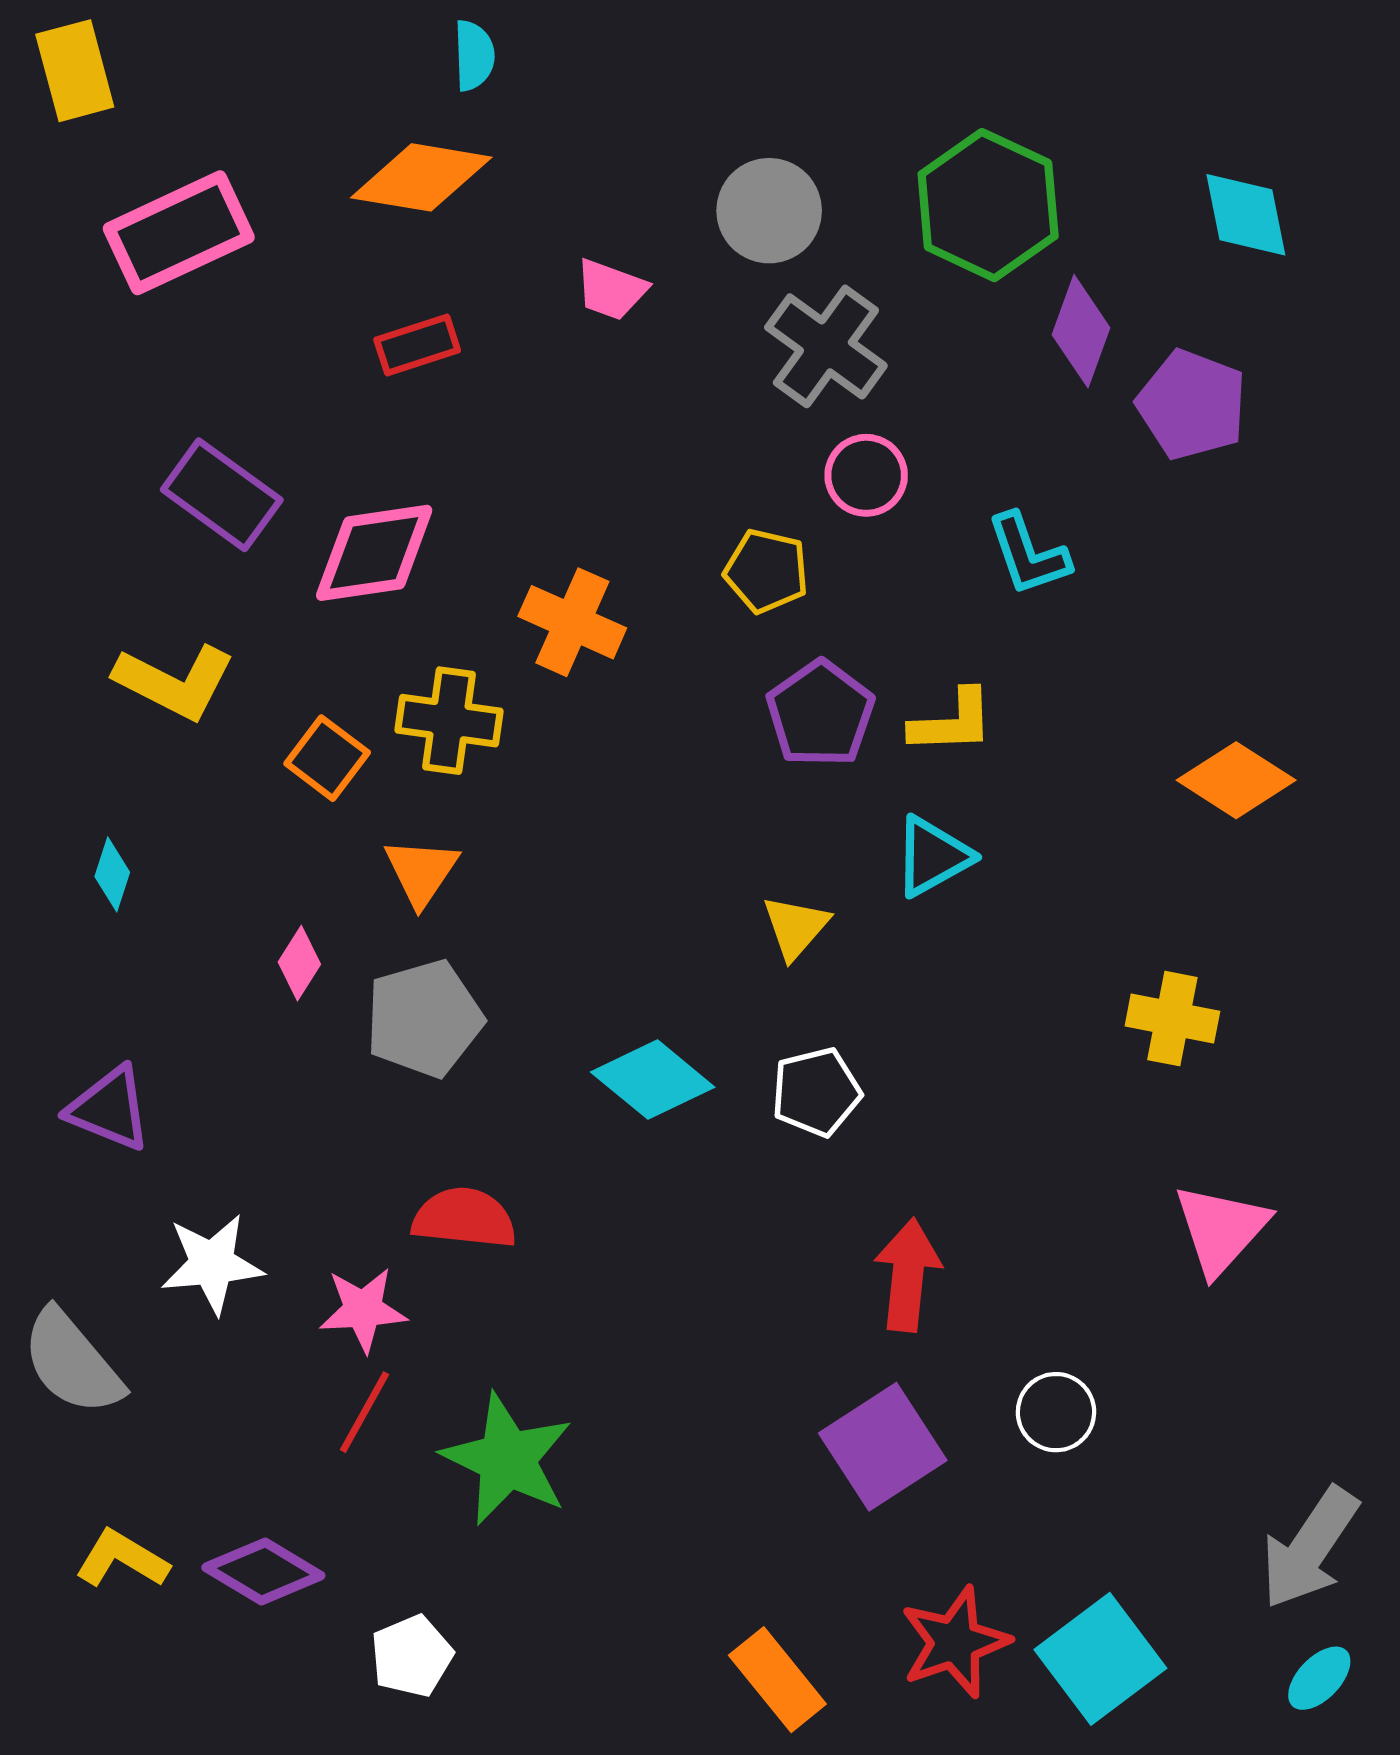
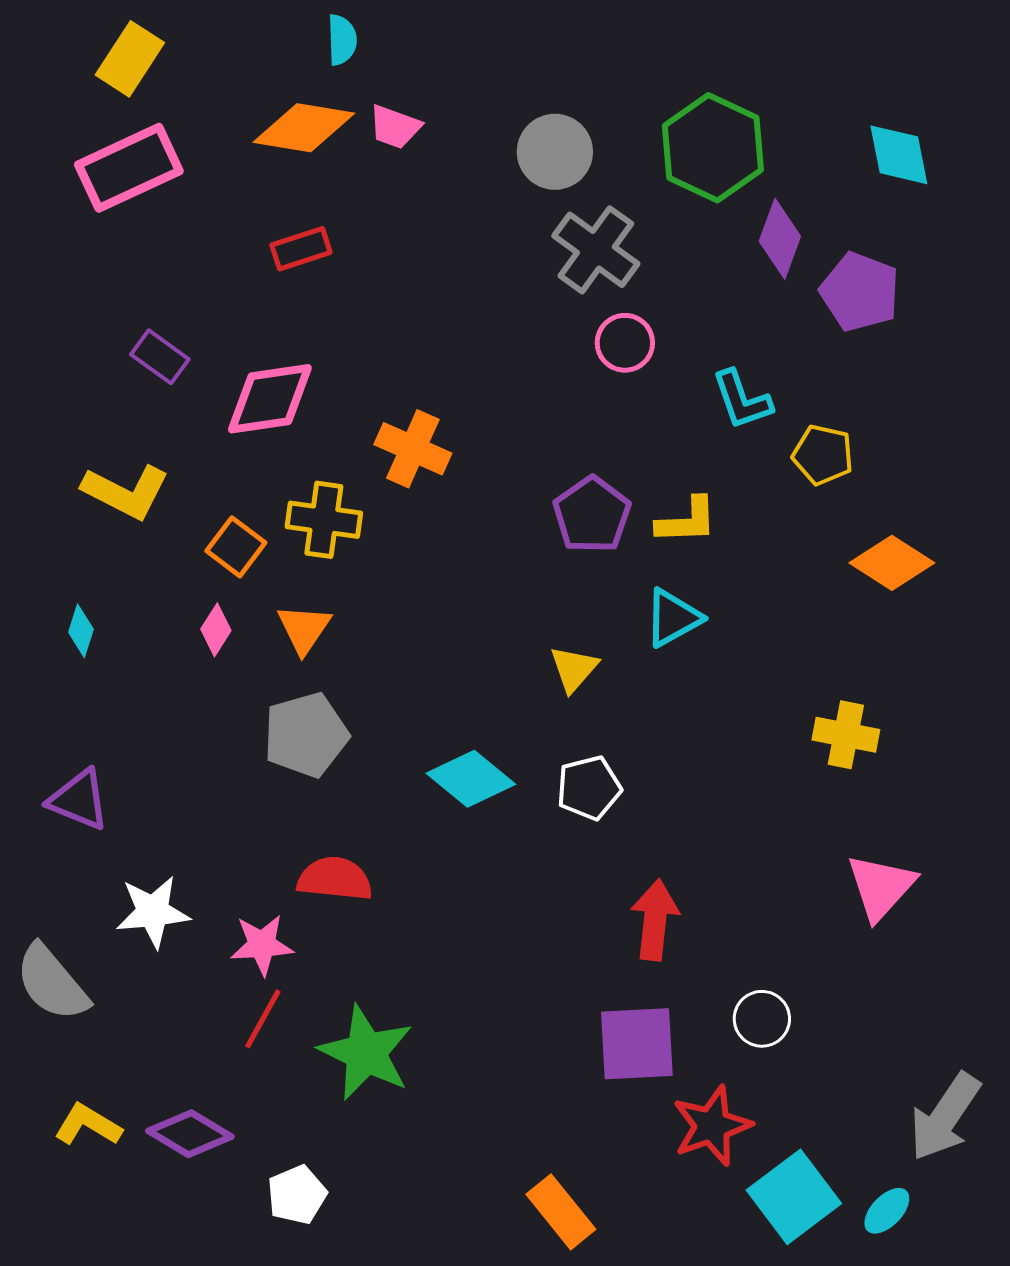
yellow rectangle: (75, 71) -> (130, 59), moved, turned 48
pink trapezoid: (611, 290) -> (395, 127), moved
purple rectangle: (222, 495) -> (160, 357), size x0.7
yellow pentagon: (766, 571) -> (823, 455), moved
pink diamond: (299, 963) -> (216, 630), moved
purple square: (883, 1447) -> (637, 1044), turned 30
red star: (955, 1642) -> (712, 1126), moved
cyan ellipse: (1319, 1678) -> (887, 1211), moved

